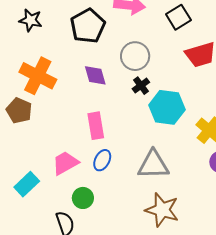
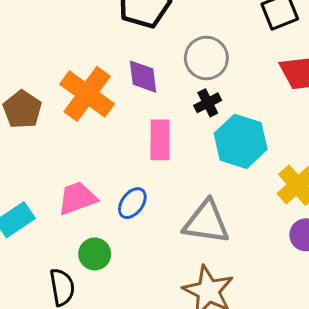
orange cross: (38, 76) -> (87, 94), moved
pink rectangle: (96, 126) -> (160, 140), moved

